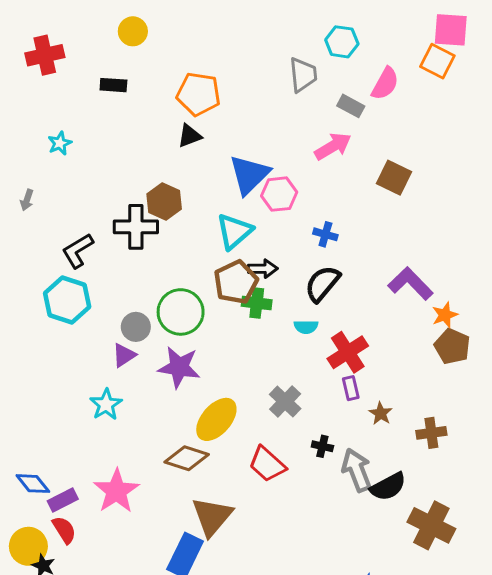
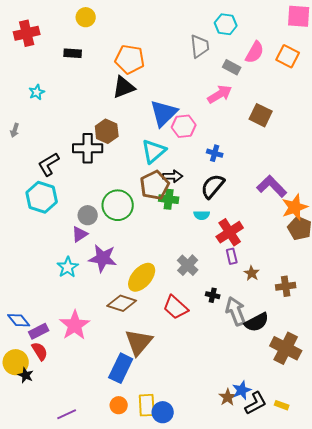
orange square: (437, 61) -> (288, 56), moved
black triangle: (190, 136) -> (124, 87), size x1.4
orange star: (445, 315) -> (295, 207), size x1.5
purple star: (179, 367) -> (103, 258), moved

